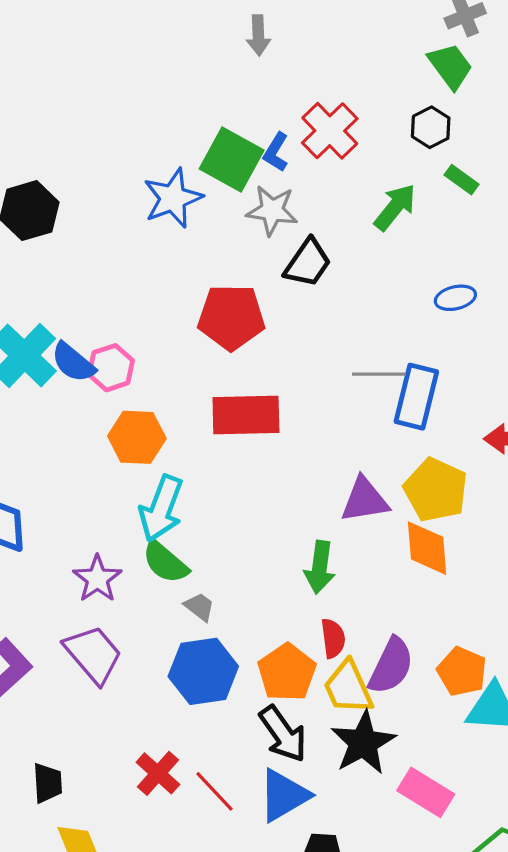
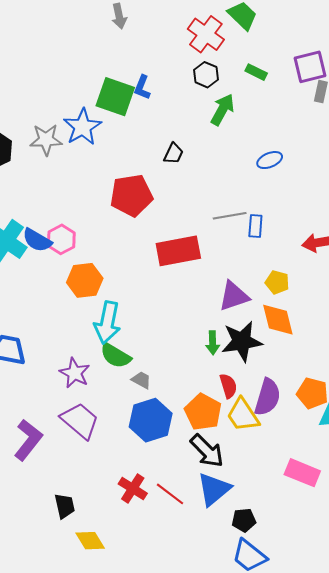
black hexagon: (431, 127) -> (206, 75), moved
red cross: (330, 131) -> (206, 34), moved
green rectangle: (462, 180) -> (256, 72), moved
gray star: (272, 210) -> (46, 140), moved
black trapezoid: (308, 263) -> (174, 154), size x0.7
blue rectangle: (416, 397) -> (255, 226), size x0.6
red rectangle: (246, 415) -> (178, 251), moved
yellow pentagon: (436, 490) -> (277, 282), size x0.6
green arrow: (320, 567) -> (213, 343), size x0.7
black star: (363, 743) -> (242, 341), moved, turned 30

